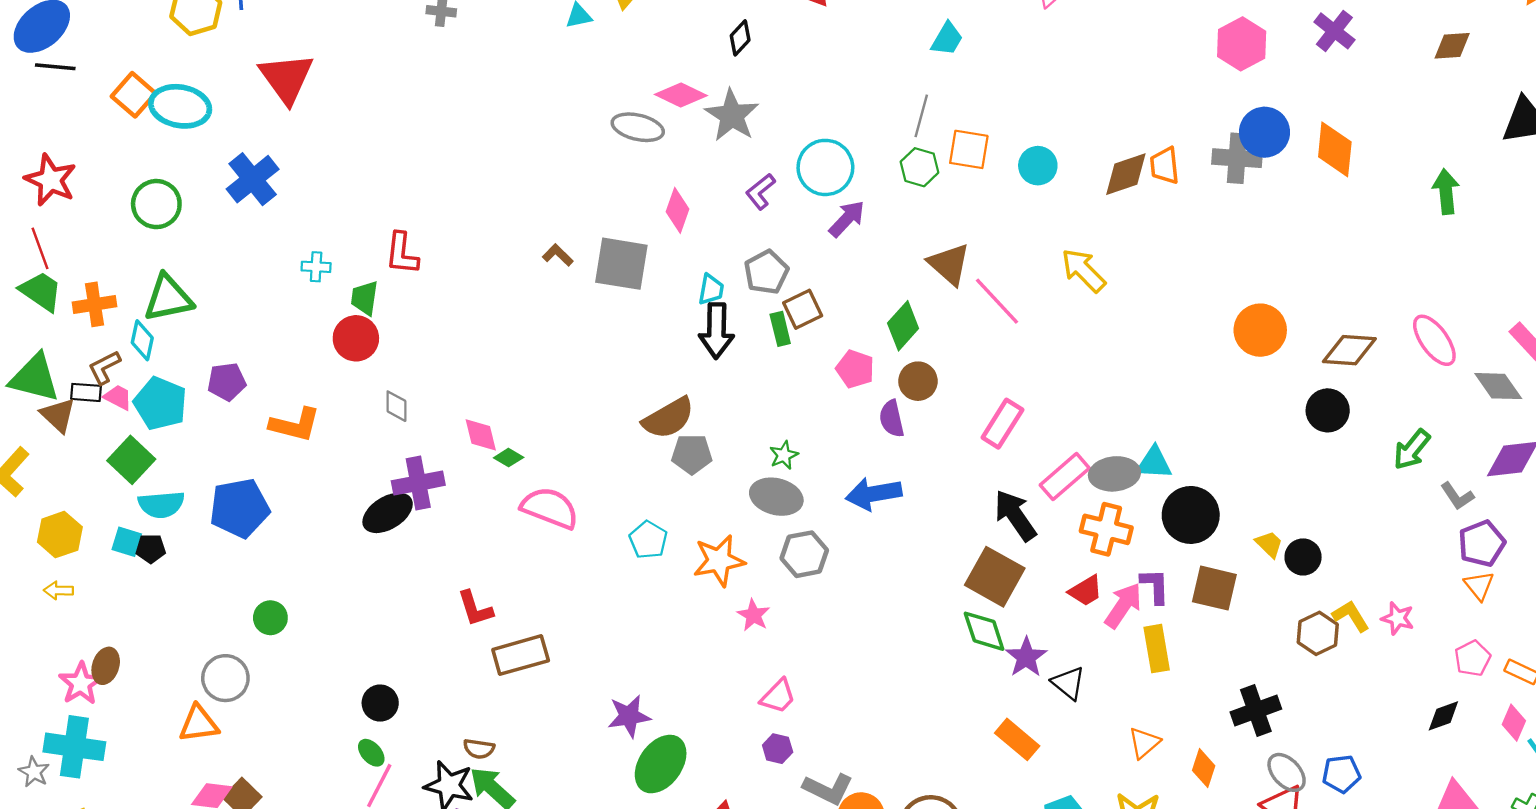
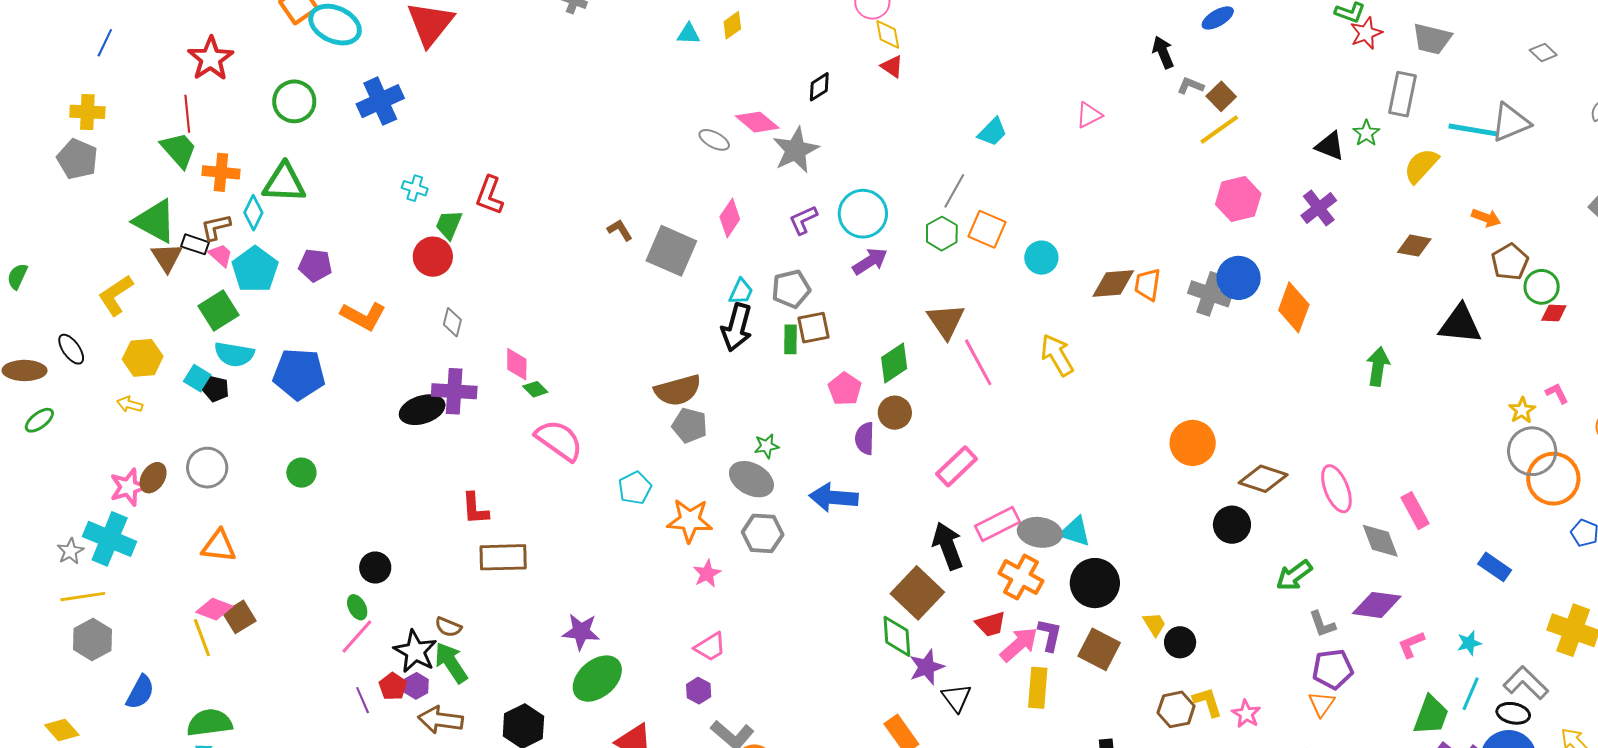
gray ellipse: (638, 127) -> (714, 140), size x0.7
gray circle: (225, 678) -> (207, 468), moved

